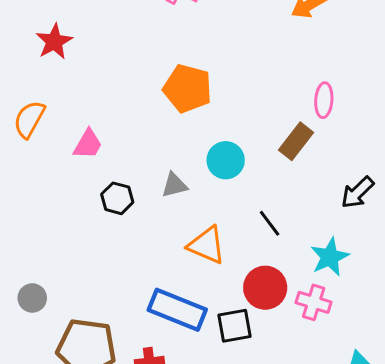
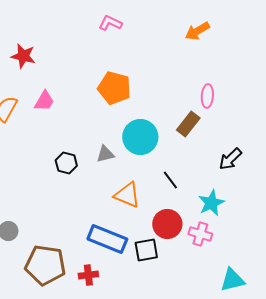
red star: (54, 42) -> (23, 56), turned -30
pink trapezoid: (88, 144) -> (44, 101), moved
cyan circle: (226, 160) -> (140, 137), size x1.4

